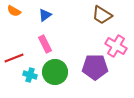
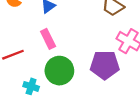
cyan cross: (30, 75) -> (31, 86), moved

